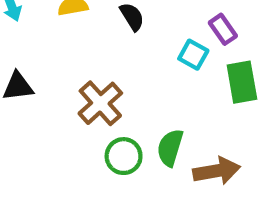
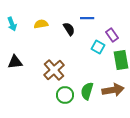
brown arrow: (217, 171) -> (113, 90), moved

